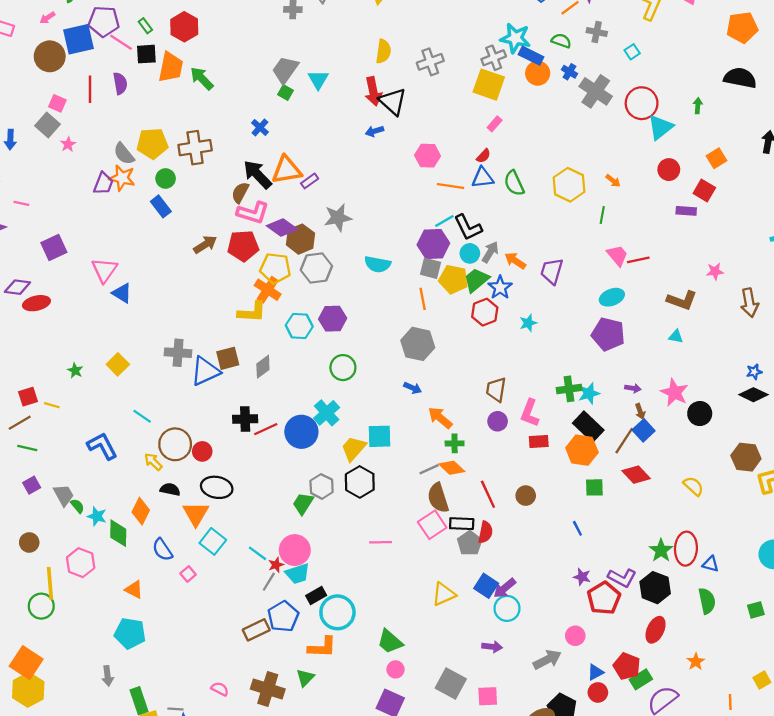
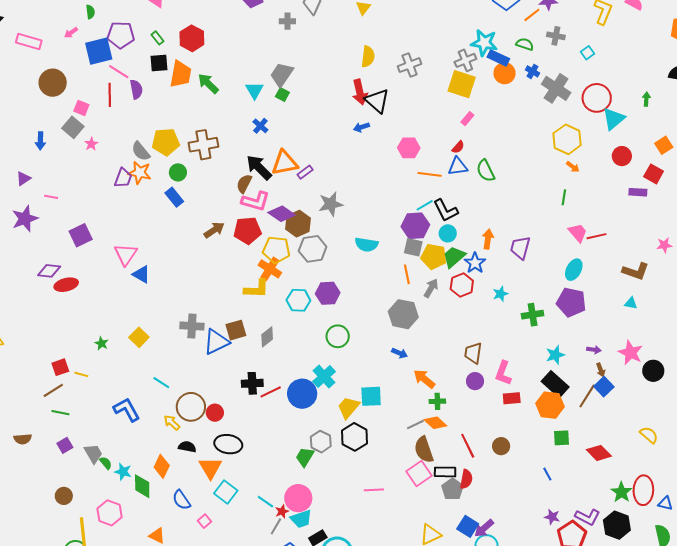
pink line: (121, 42) -> (119, 72), moved
brown circle: (50, 56) -> (53, 83), moved
cyan triangle: (318, 80) -> (255, 90), moved
yellow hexagon: (569, 185) -> (567, 139), moved
gray arrow: (490, 252) -> (431, 288), moved
orange arrow: (515, 261) -> (488, 239), turned 66
cyan ellipse: (612, 297) -> (574, 270), turned -40
green cross: (569, 389) -> (533, 315), moved
red diamond: (636, 475) -> (599, 453), moved

